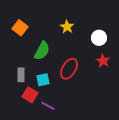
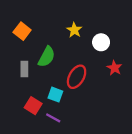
white circle: (99, 38) -> (101, 42), moved
gray rectangle: (21, 75) -> (24, 69), moved
cyan square: (43, 80) -> (55, 95), moved, turned 32

